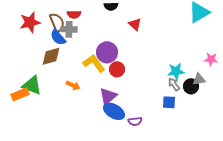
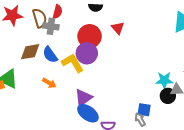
red semicircle: (74, 14) -> (57, 12), turned -80
blue semicircle: (58, 37) -> (50, 55), moved
red circle: (117, 69) -> (90, 36), moved, size x1.5
cyan star: (176, 71) -> (164, 80), moved
gray arrow: (174, 84) -> (140, 119), moved

